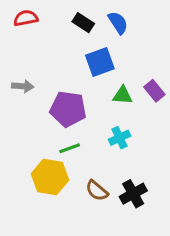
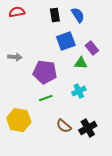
black rectangle: (83, 23) -> (55, 15), turned 48
purple rectangle: (154, 91) -> (92, 48), moved
yellow hexagon: (50, 177) -> (19, 120), moved

